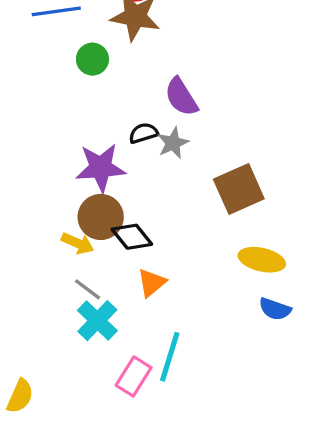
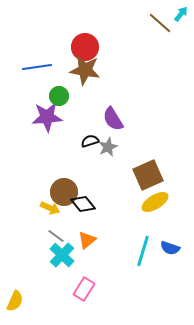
purple star: (101, 168) -> (47, 117), moved
yellow ellipse: (262, 260) -> (155, 202), moved, turned -44
orange triangle: (152, 283) -> (87, 240), moved
cyan line: (170, 357) -> (143, 251), moved

